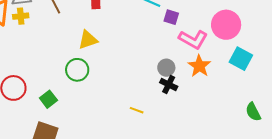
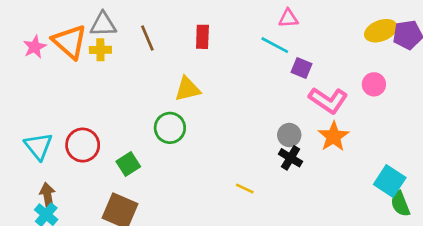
pink circle: (226, 25) -> (374, 84), size x0.6
cyan square: (241, 59) -> (390, 181), moved

